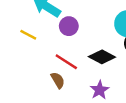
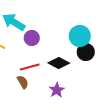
red line: (66, 62) -> (30, 67), turned -48

